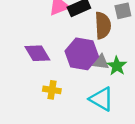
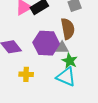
brown semicircle: (103, 25) -> (68, 29), moved
green star: (117, 66) -> (70, 61), moved

